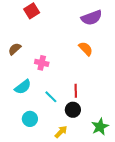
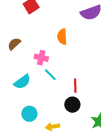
orange semicircle: (86, 49) -> (62, 37), moved, turned -140
cyan line: (51, 97) -> (50, 75), moved
yellow arrow: (61, 132) -> (52, 127), moved, turned -144

